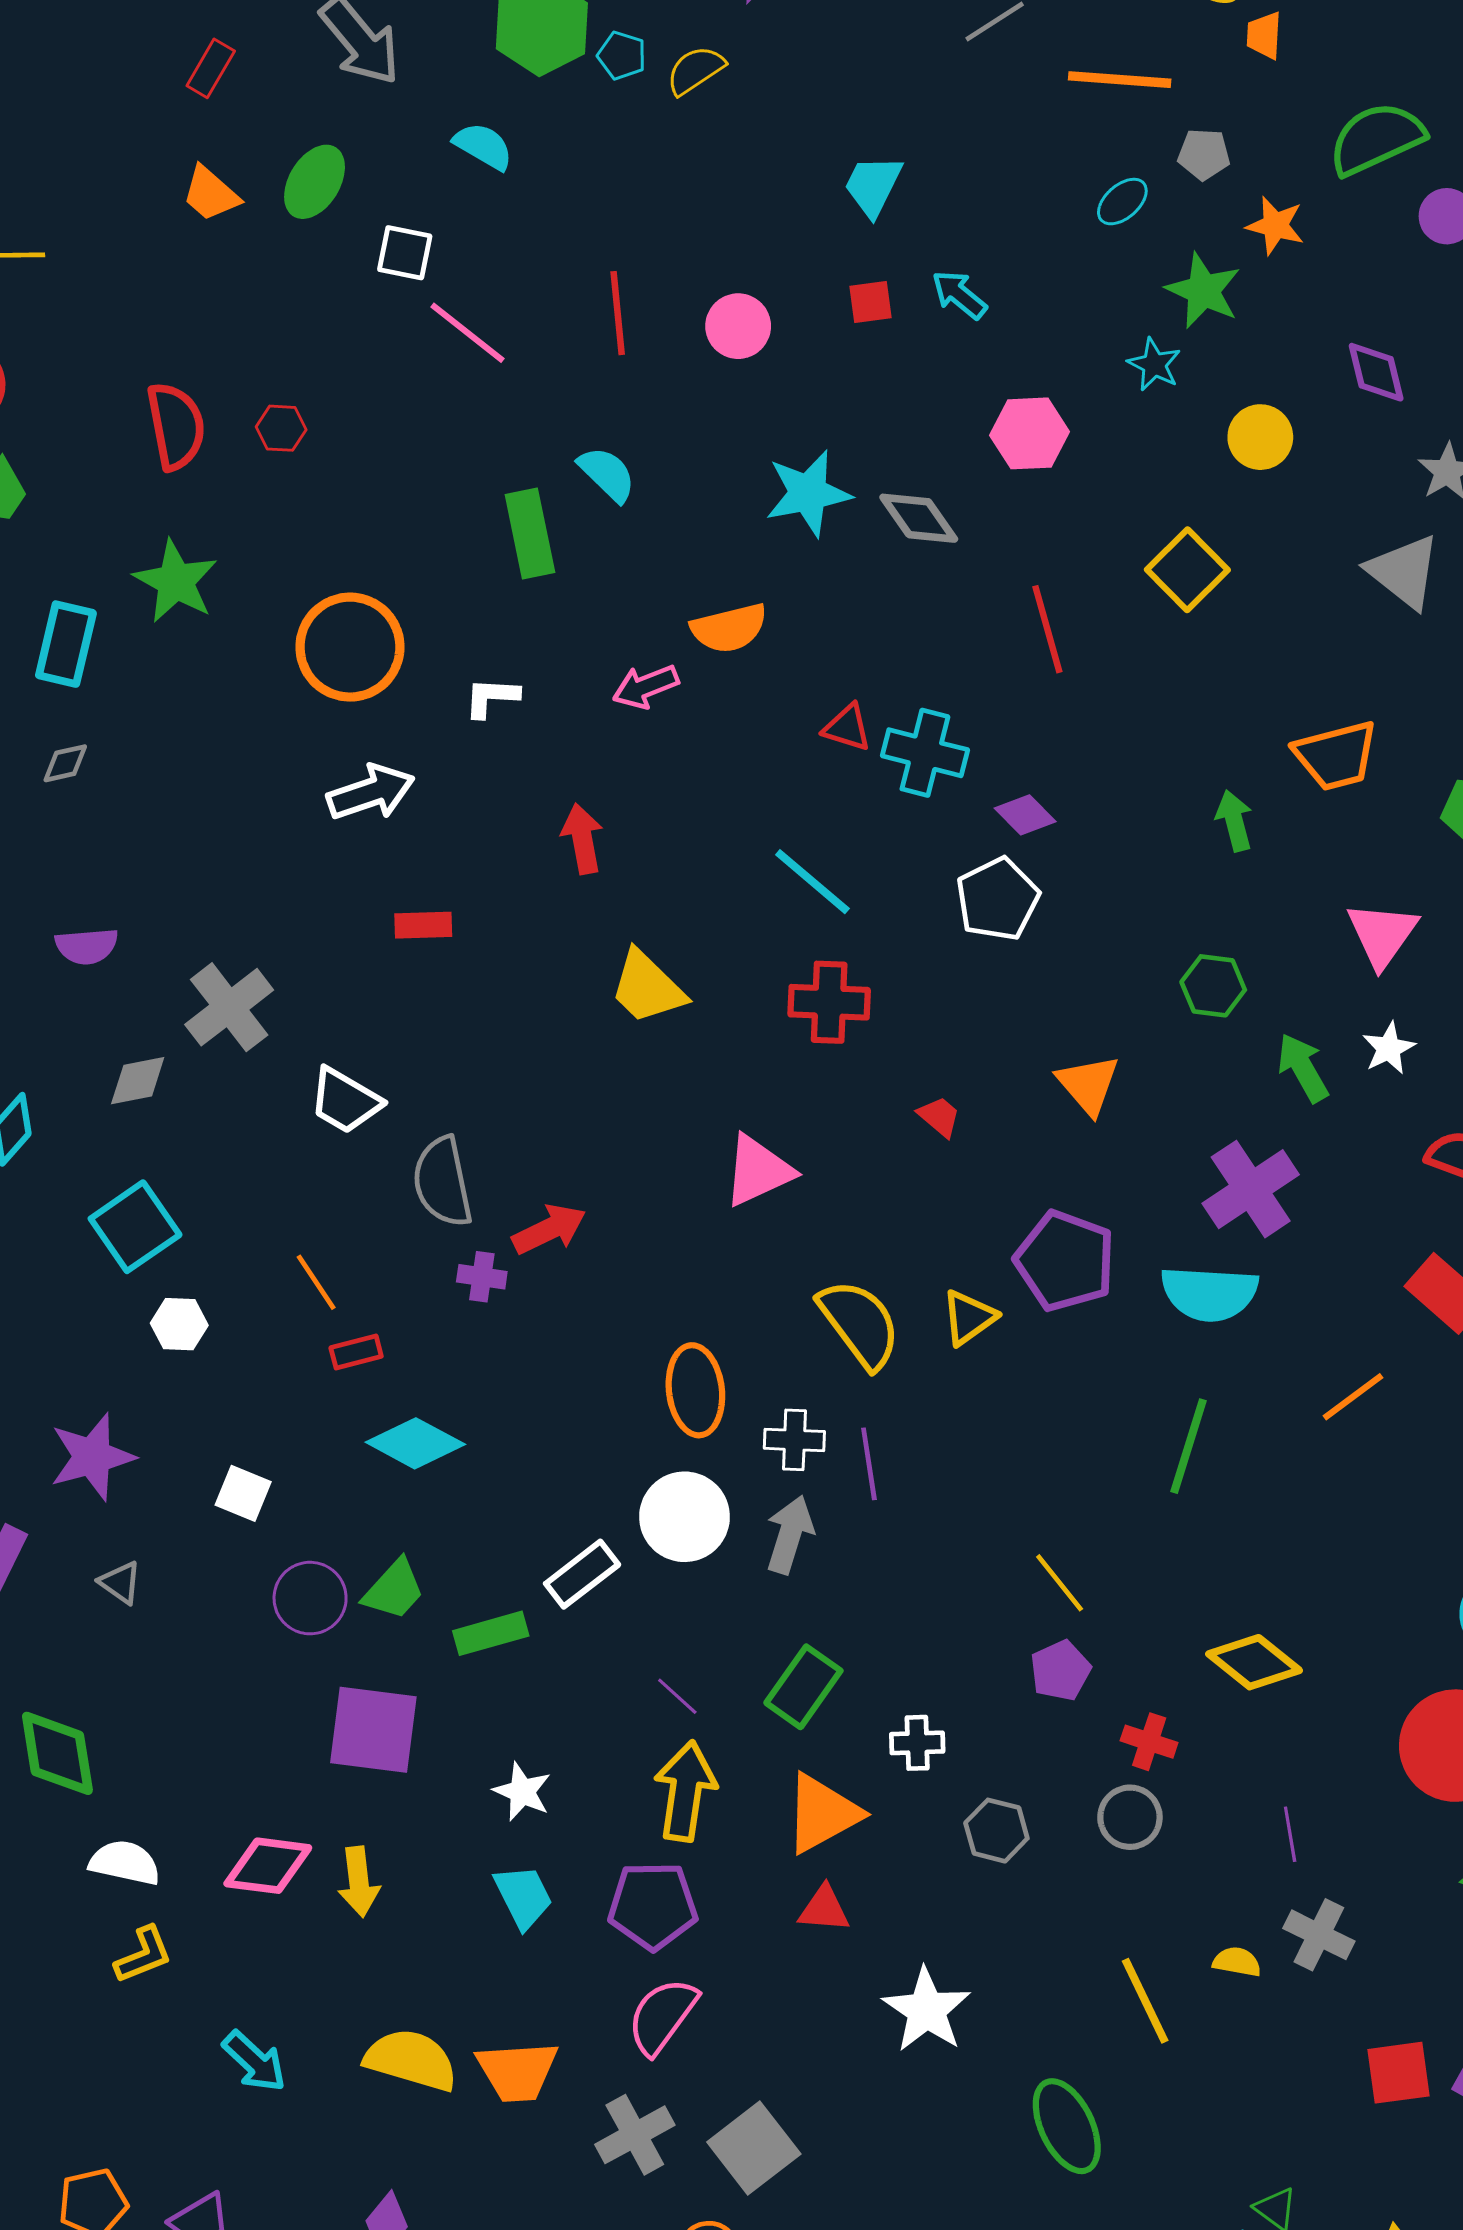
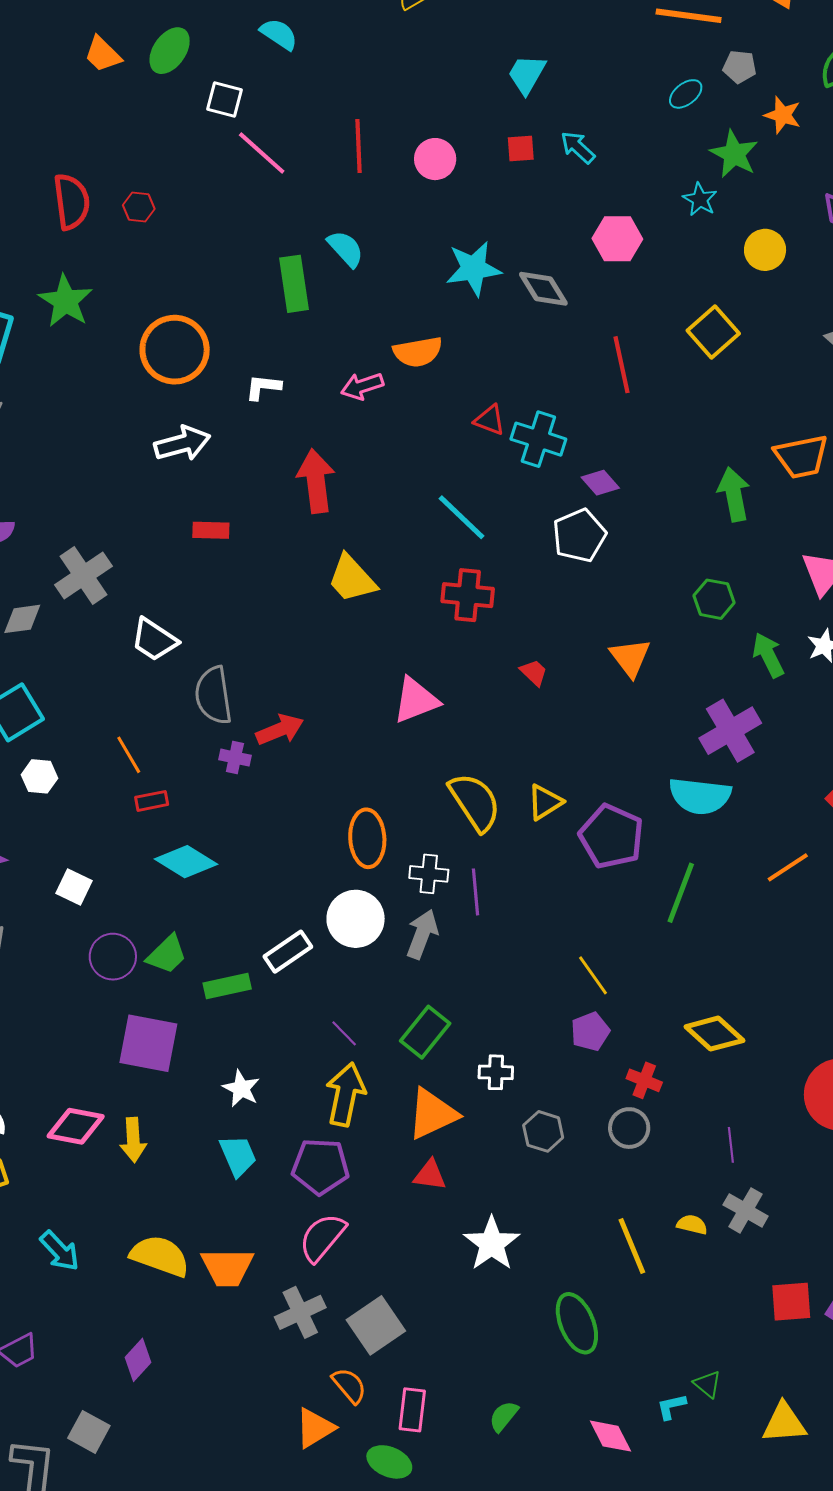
green arrow: (1234, 821) -> (734, 494), size x1.4
red arrow: (582, 839) -> (316, 481), size x1.4
purple pentagon: (1065, 1261) -> (611, 836), moved

